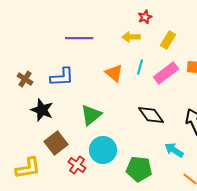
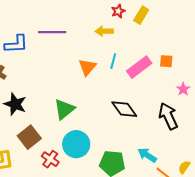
yellow rectangle: (168, 40) -> (141, 15), moved
orange triangle: (114, 73) -> (87, 67), turned 30
blue L-shape: (62, 77) -> (16, 44), moved
cyan arrow: (174, 150) -> (147, 155), moved

